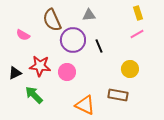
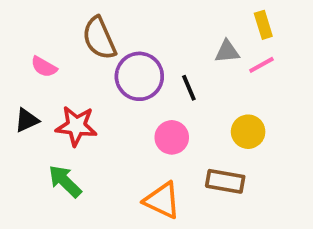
gray triangle: (89, 15) -> (227, 52), moved
pink circle: (67, 72) -> (172, 137), moved
black triangle: (15, 73) -> (27, 120), moved

